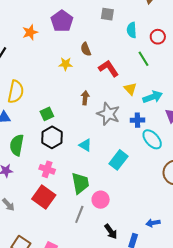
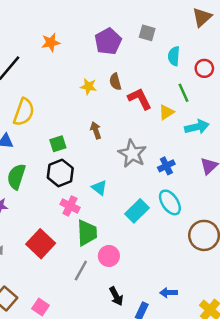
purple pentagon: (62, 21) -> (108, 41), moved
brown semicircle: (86, 49) -> (115, 82), moved
yellow triangle: (130, 89) -> (166, 112), moved, turned 32
cyan arrow: (153, 97) -> (197, 127), moved
brown arrow: (85, 98) -> (96, 130), moved, turned -32
blue cross: (137, 120) -> (166, 166), turned -32
cyan ellipse: (152, 139) -> (170, 202), moved
pink cross: (47, 169) -> (70, 206), moved

